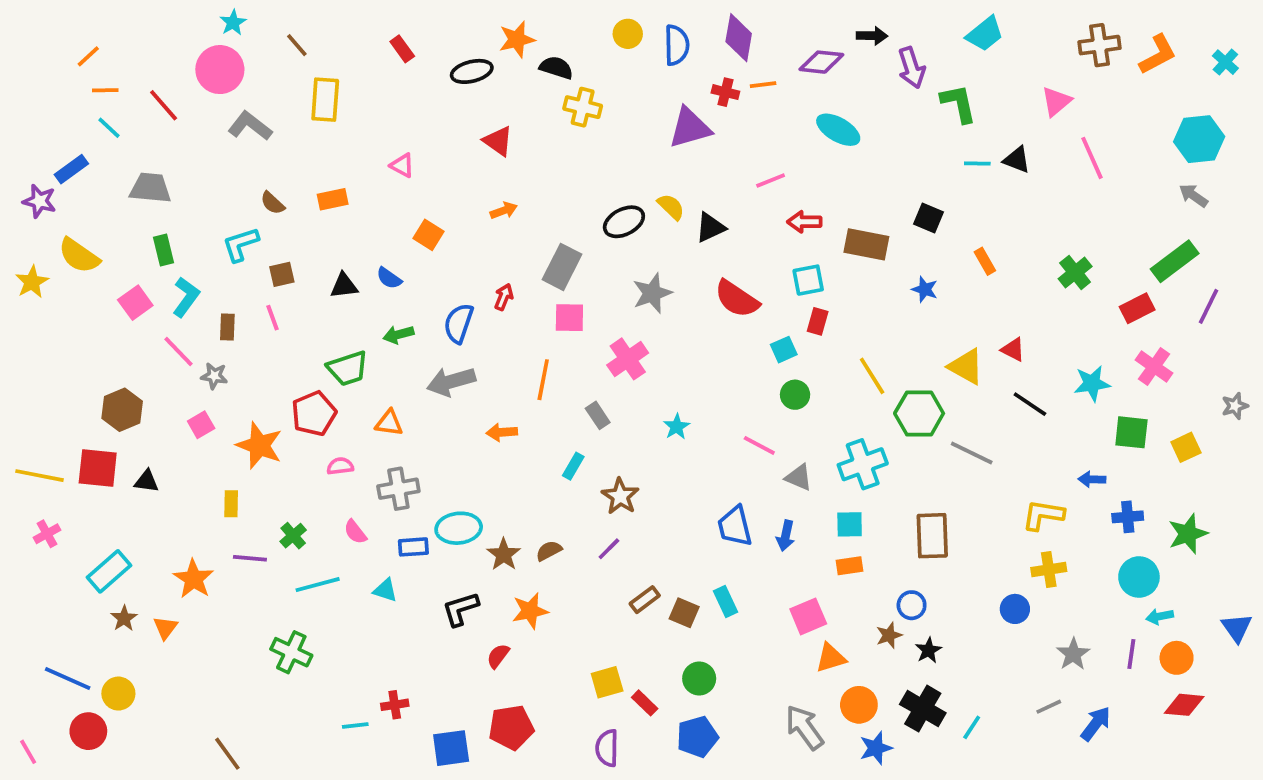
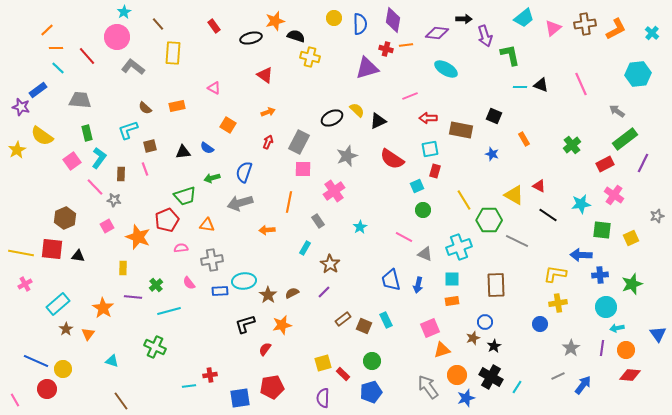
pink triangle: (1056, 101) -> (553, 28), moved
gray arrow: (1193, 195) -> (617, 111), moved
red arrow: (504, 297) -> (268, 142), moved
blue arrow: (1092, 479) -> (581, 255), size x1.5
cyan triangle: (385, 590) -> (112, 361), moved

